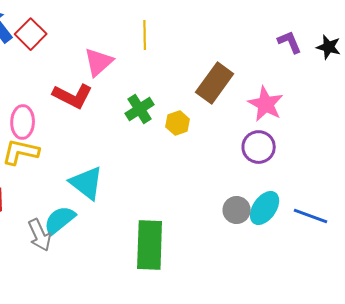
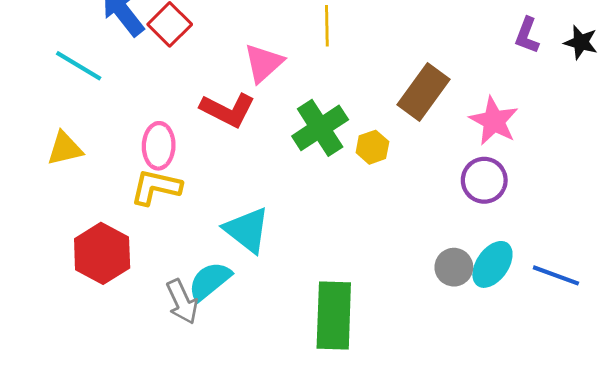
purple L-shape: (290, 42) -> (527, 35), turned -136
green cross: (140, 109) -> (320, 128), size x1.4

